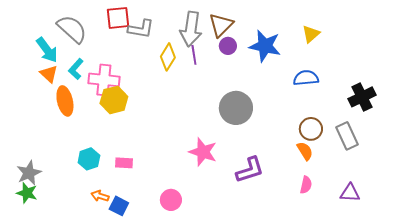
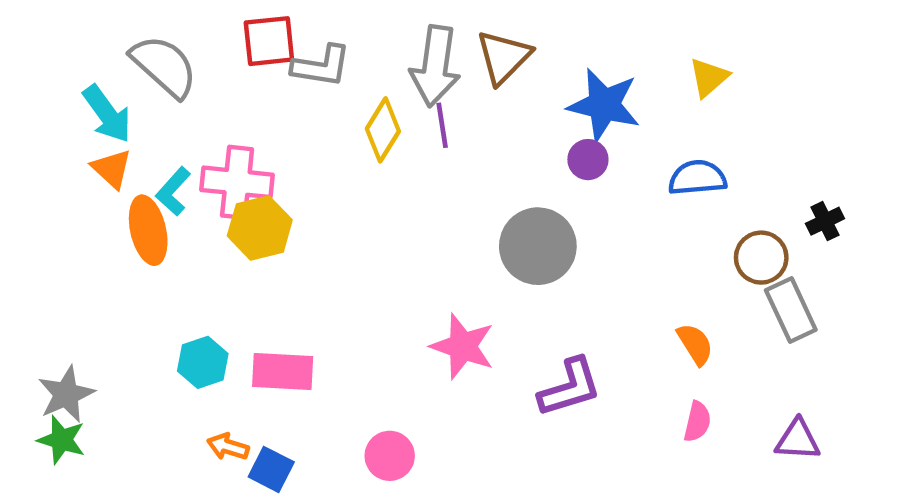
purple circle: (228, 46) -> (588, 160), moved
cyan L-shape: (76, 69) -> (173, 191), moved
black cross: (362, 97) -> (825, 221), size x0.6
brown circle: (311, 129) -> (761, 258), moved
pink rectangle: (124, 163) -> (283, 371), size x1.5

